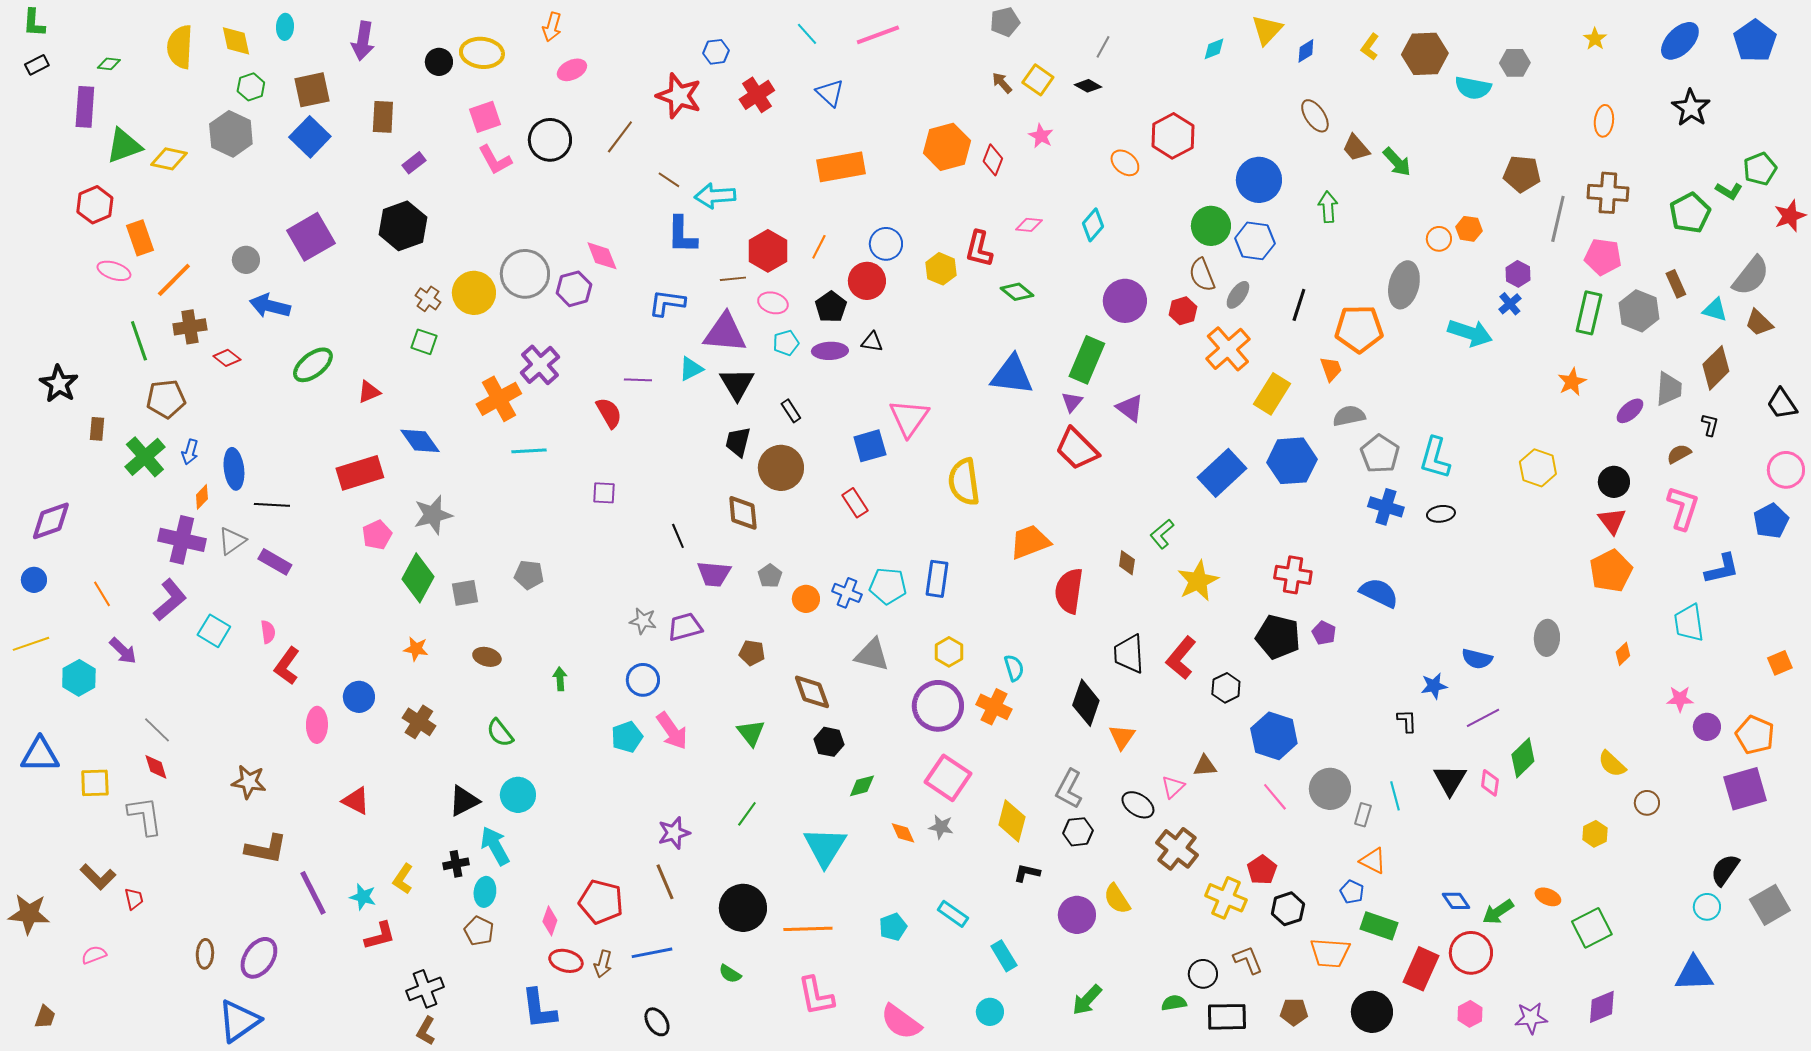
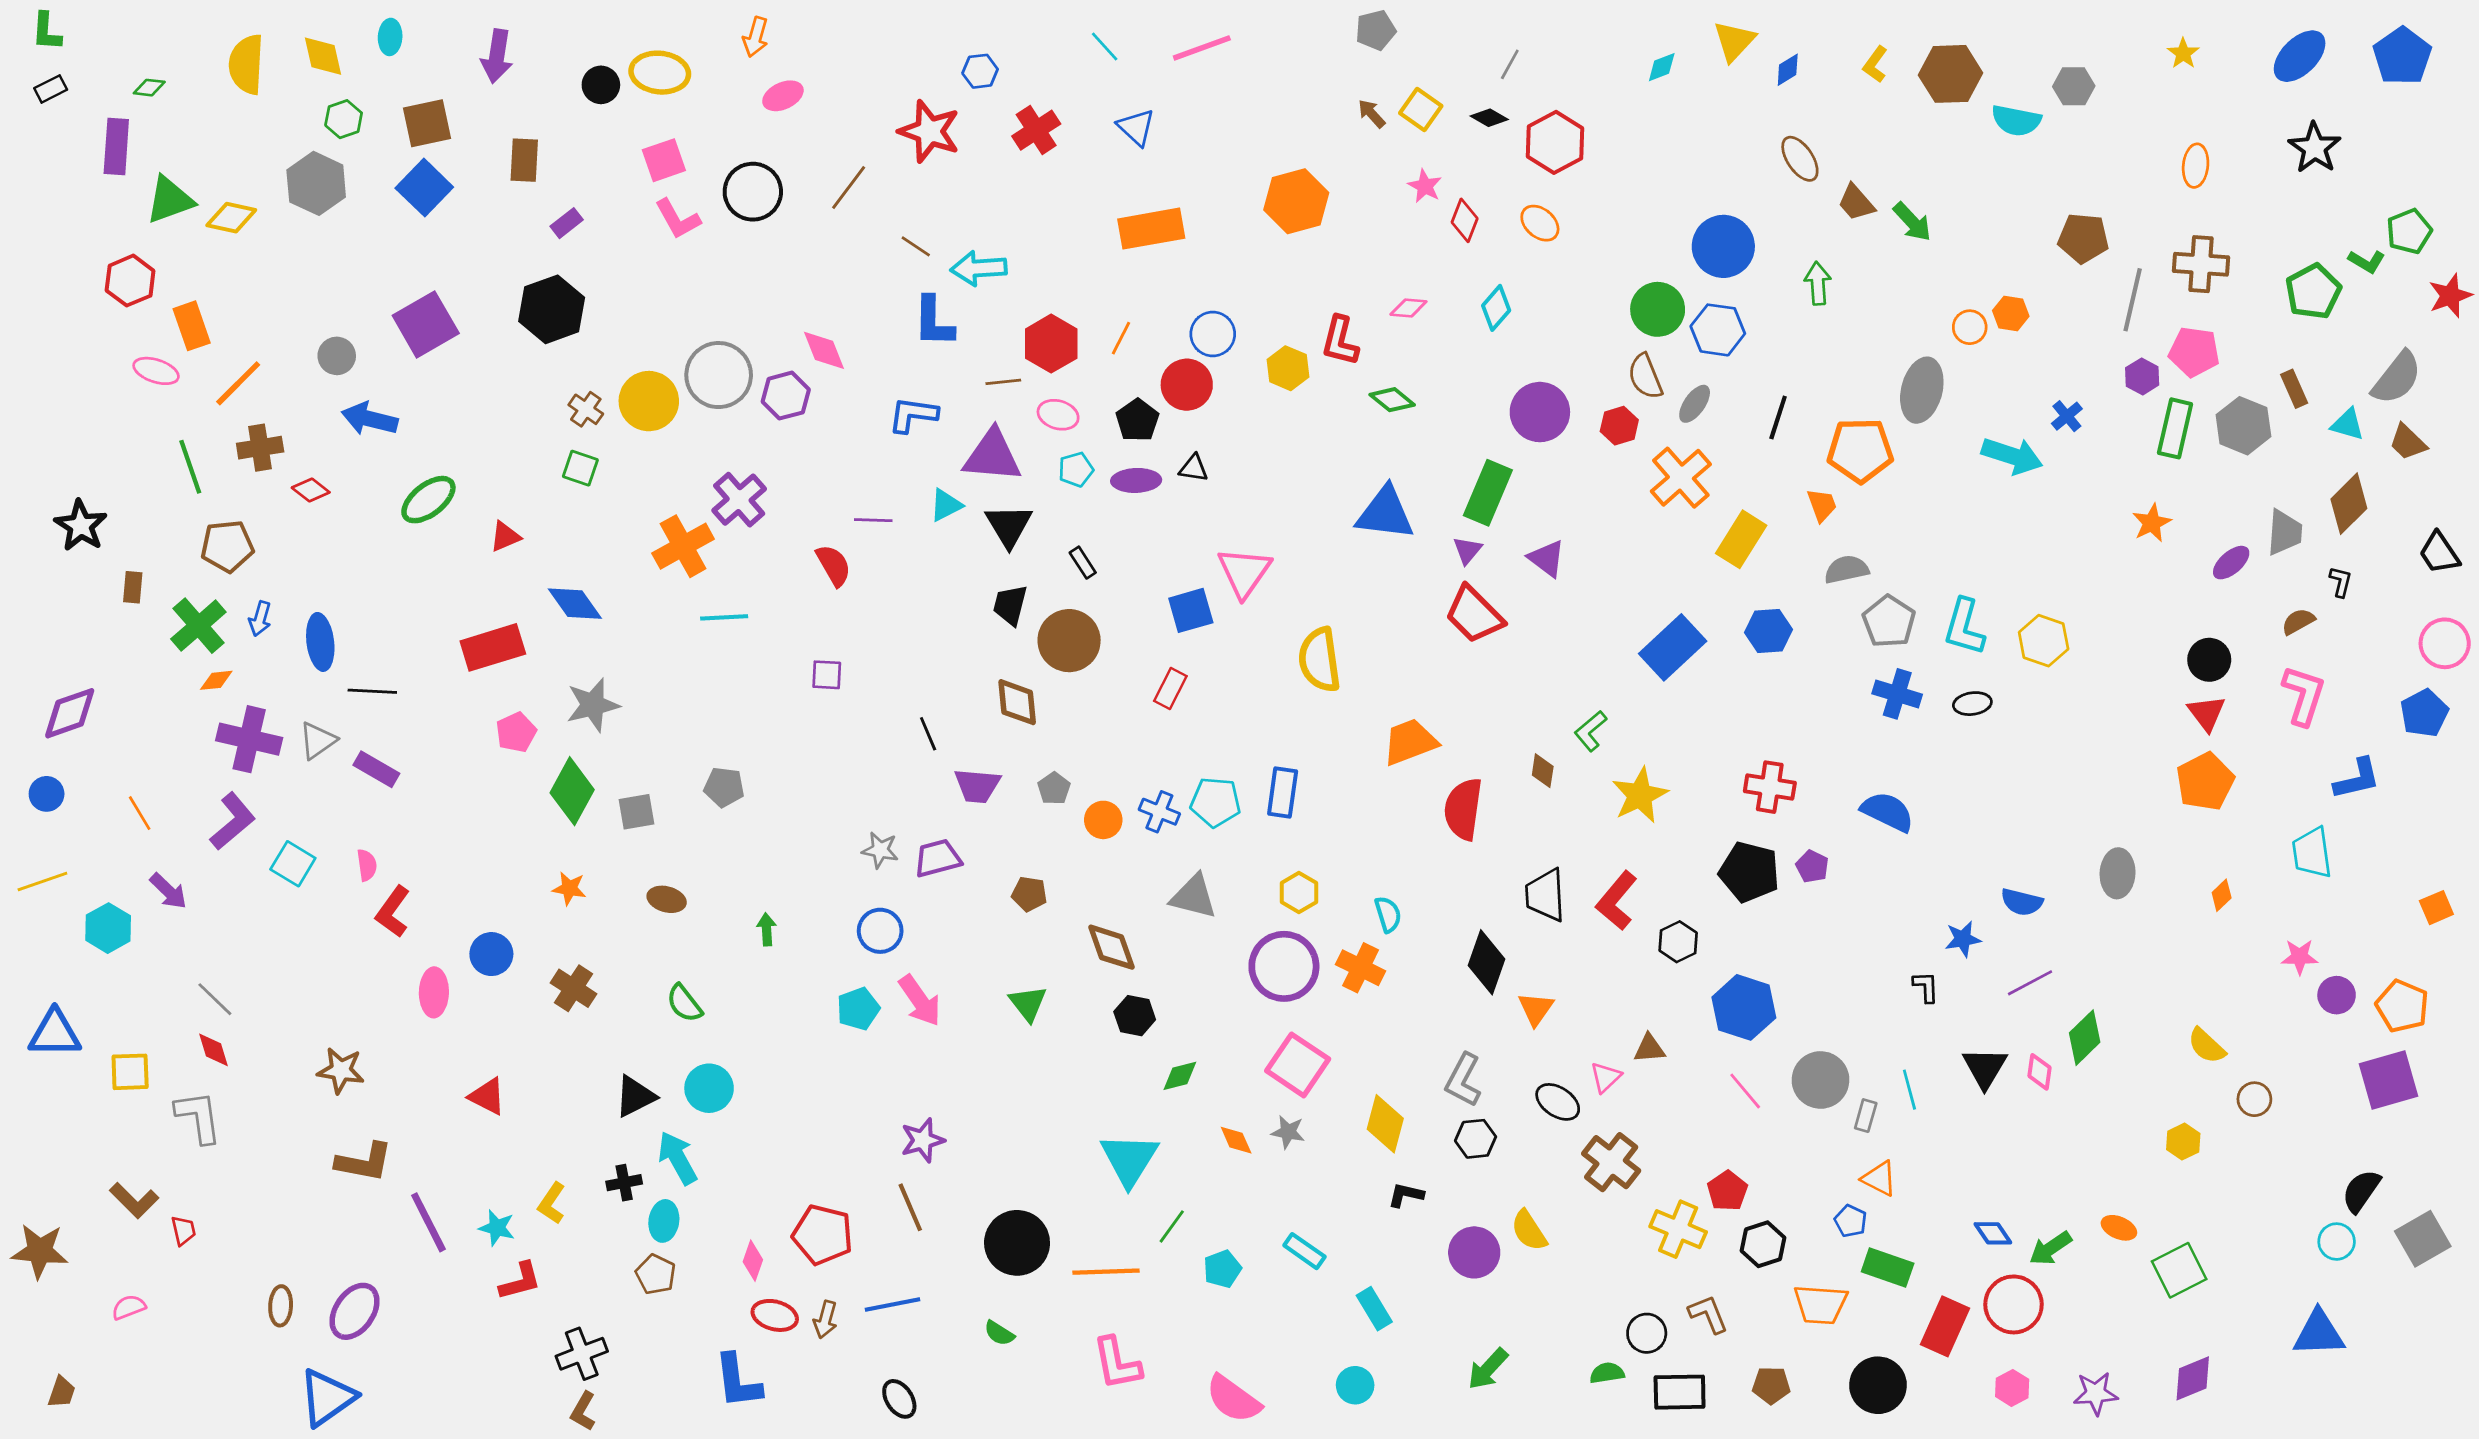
red hexagon: (1173, 136) -> (1555, 142), moved
red diamond: (993, 160) -> (1465, 220), moved
purple hexagon: (1518, 274) -> (2142, 376), moved
blue hexagon: (1292, 461) -> (1768, 631), size x0.7
yellow hexagon: (1538, 468) -> (2044, 641), moved
orange diamond: (202, 497) -> (216, 680), moved, turned 40
red rectangle: (855, 503) -> (1170, 689), turned 60
green line: (747, 814) -> (1172, 1226), moved

